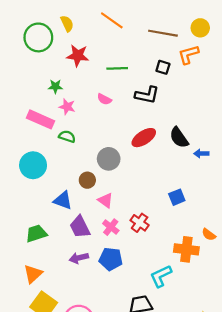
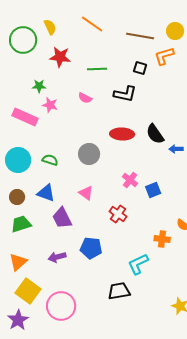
green semicircle: (67, 136) -> (50, 160), moved
red ellipse: (144, 138) -> (122, 134), turned 35
brown circle: (87, 180) -> (17, 197), moved
pink cross: (111, 227) -> (130, 180), moved
orange cross: (186, 249) -> (162, 239), size x0.7
purple arrow: (79, 258) -> (57, 257), moved

